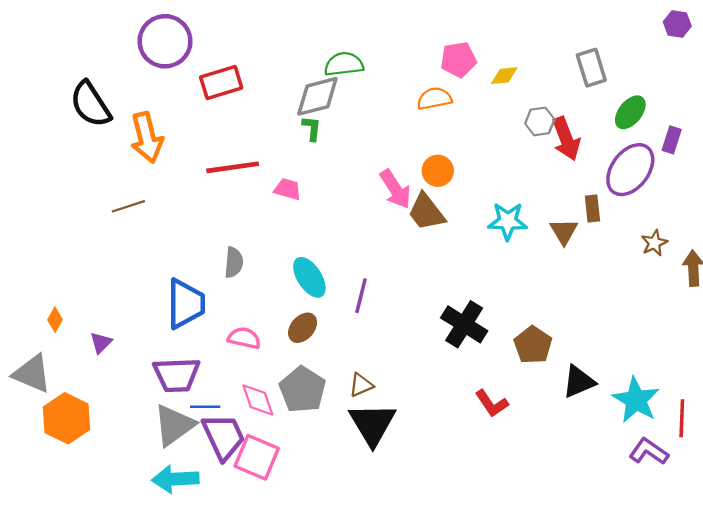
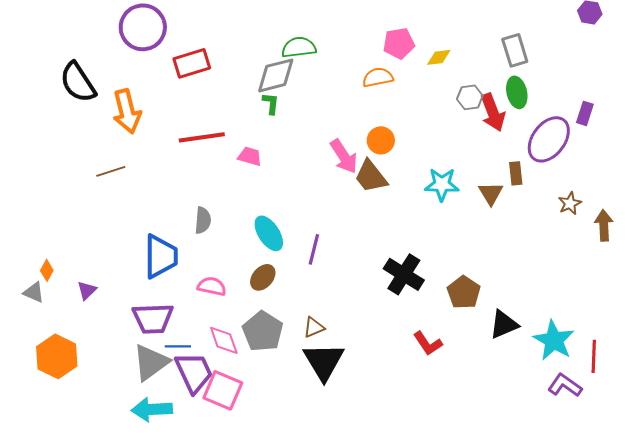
green ellipse: (630, 112) -> (517, 92), moved, turned -52
gray triangle: (32, 374) -> (34, 292), moved, size x0.6

